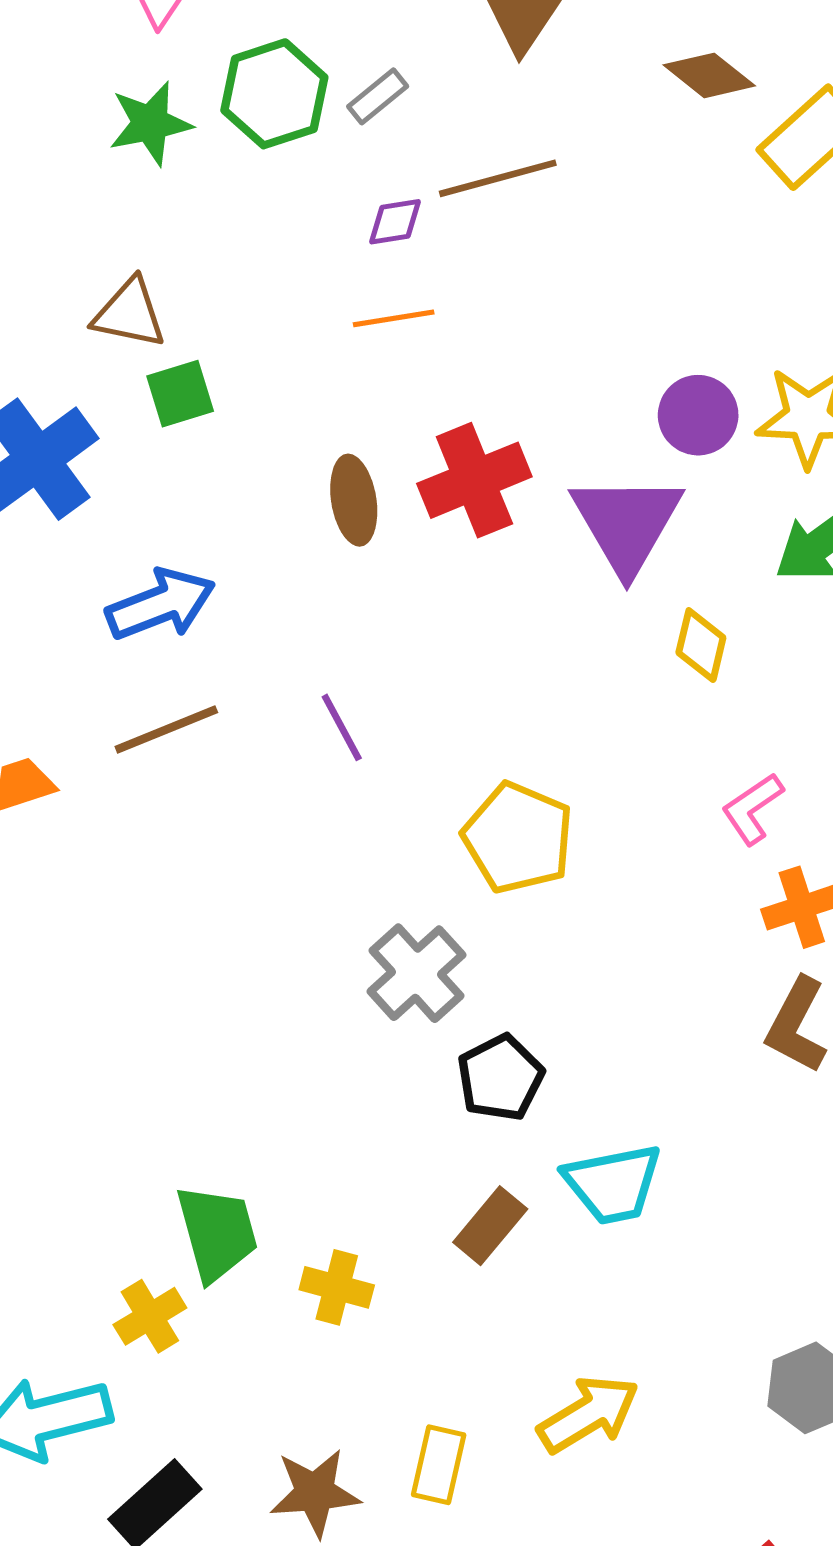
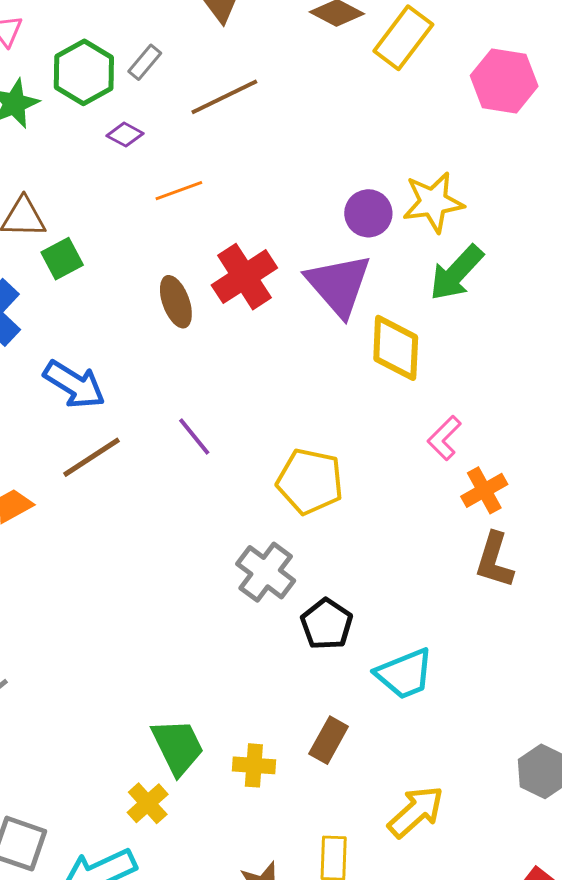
purple diamond: (395, 222) -> (125, 135), moved, turned 48
blue arrow: (161, 604) -> (74, 385), turned 64
yellow diamond: (701, 645) -> (396, 348), size x1.6
brown rectangle: (490, 1226) -> (329, 740), moved

